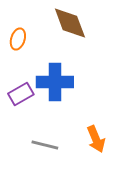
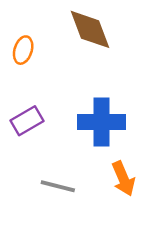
blue cross: (55, 82) -> (102, 122), moved

